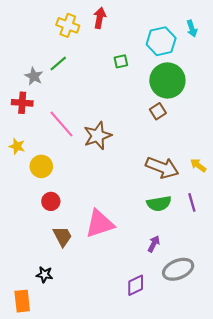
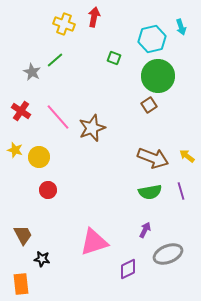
green square: (121, 61) -> (114, 58), turned 32
red cross: (22, 103) -> (21, 111), moved, turned 30
yellow star: (17, 146) -> (15, 150), moved
pink triangle: (100, 224) -> (94, 242), moved
brown trapezoid: (62, 236) -> (23, 235), moved

